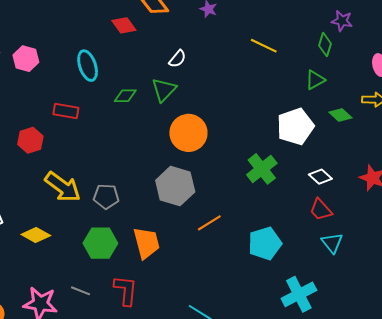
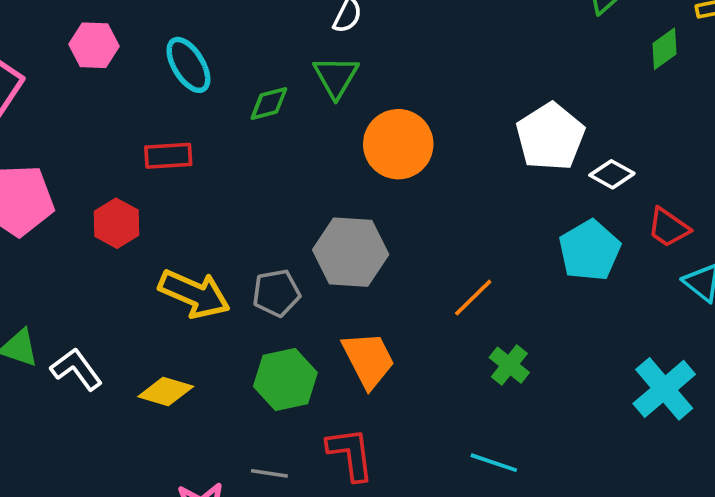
pink hexagon: (26, 59) -> (94, 45), moved
green diamond: (340, 115) -> (664, 49), turned -65
white pentagon: (295, 126) -> (550, 137), moved
green cross: (262, 169) -> (509, 365), moved, size x0.7
white diamond: (320, 177) -> (612, 174), moved
gray hexagon: (175, 186) -> (351, 252), moved
cyan pentagon: (265, 243) -> (590, 250), moved

